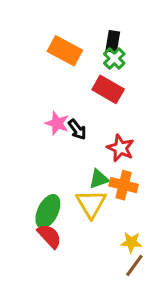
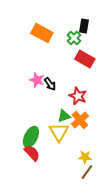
black rectangle: (113, 41) -> (84, 26), moved
red rectangle: (108, 89) -> (85, 59), moved
orange cross: (124, 185) -> (80, 120), turned 36

